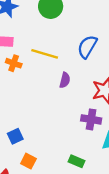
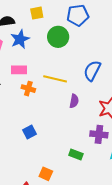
blue square: (15, 136) -> (30, 132), moved
green rectangle: (76, 161) -> (76, 154), moved

